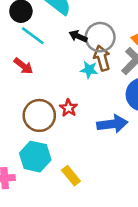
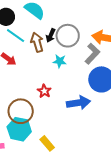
black arrow: (78, 36) -> (51, 35), turned -88
brown arrow: (102, 58) -> (37, 42), moved
brown circle: (39, 115) -> (21, 111), moved

